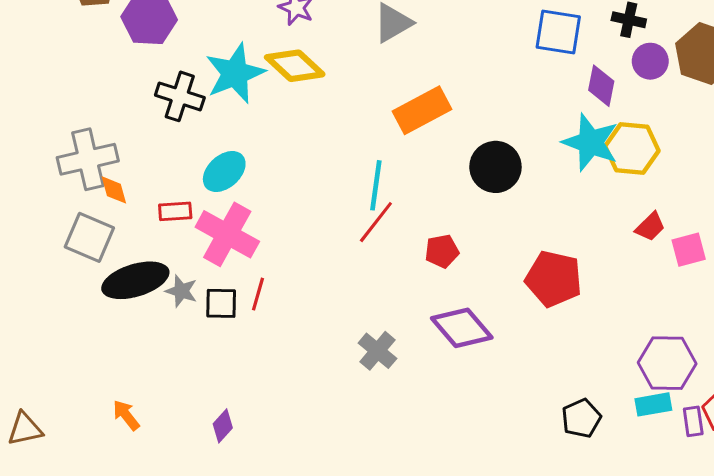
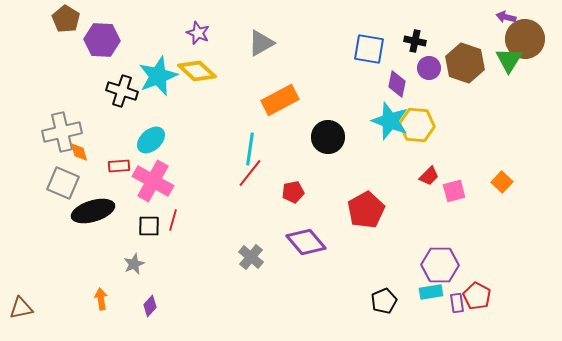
red pentagon: (554, 279) -> (366, 210), turned 30
gray star: (181, 291) -> (134, 264), moved, turned 30
orange arrow: (126, 415) -> (101, 299), moved, turned 30

